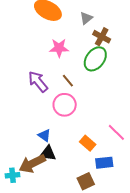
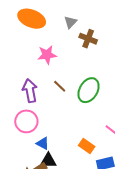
green ellipse: (95, 59) -> (89, 90), moved
purple arrow: (38, 82) -> (30, 91), turned 35
pink circle: (65, 105) -> (26, 121), moved

